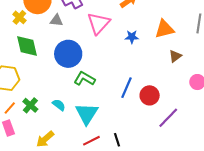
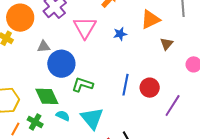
gray triangle: (56, 20) -> (44, 47), moved
green diamond: (27, 46) -> (47, 96), moved

